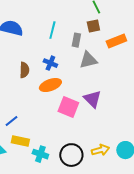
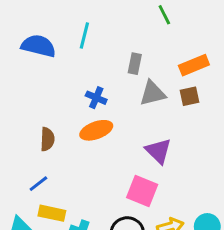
brown square: (93, 26) -> (190, 96), moved
cyan line: (52, 30) -> (84, 36), moved
brown semicircle: (24, 70) -> (47, 139), moved
pink square: (68, 107) -> (142, 191), moved

